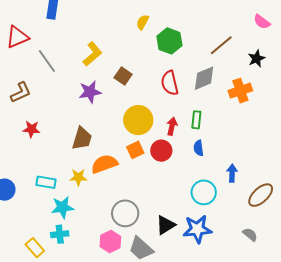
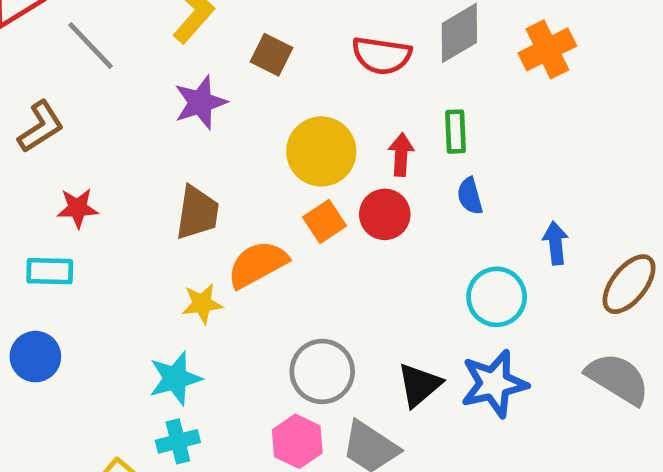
red semicircle: (170, 83) -> (382, 55), turned -60
cyan rectangle: (46, 182) -> (50, 271), moved
gray semicircle: (250, 234) -> (618, 379), size x1.8

